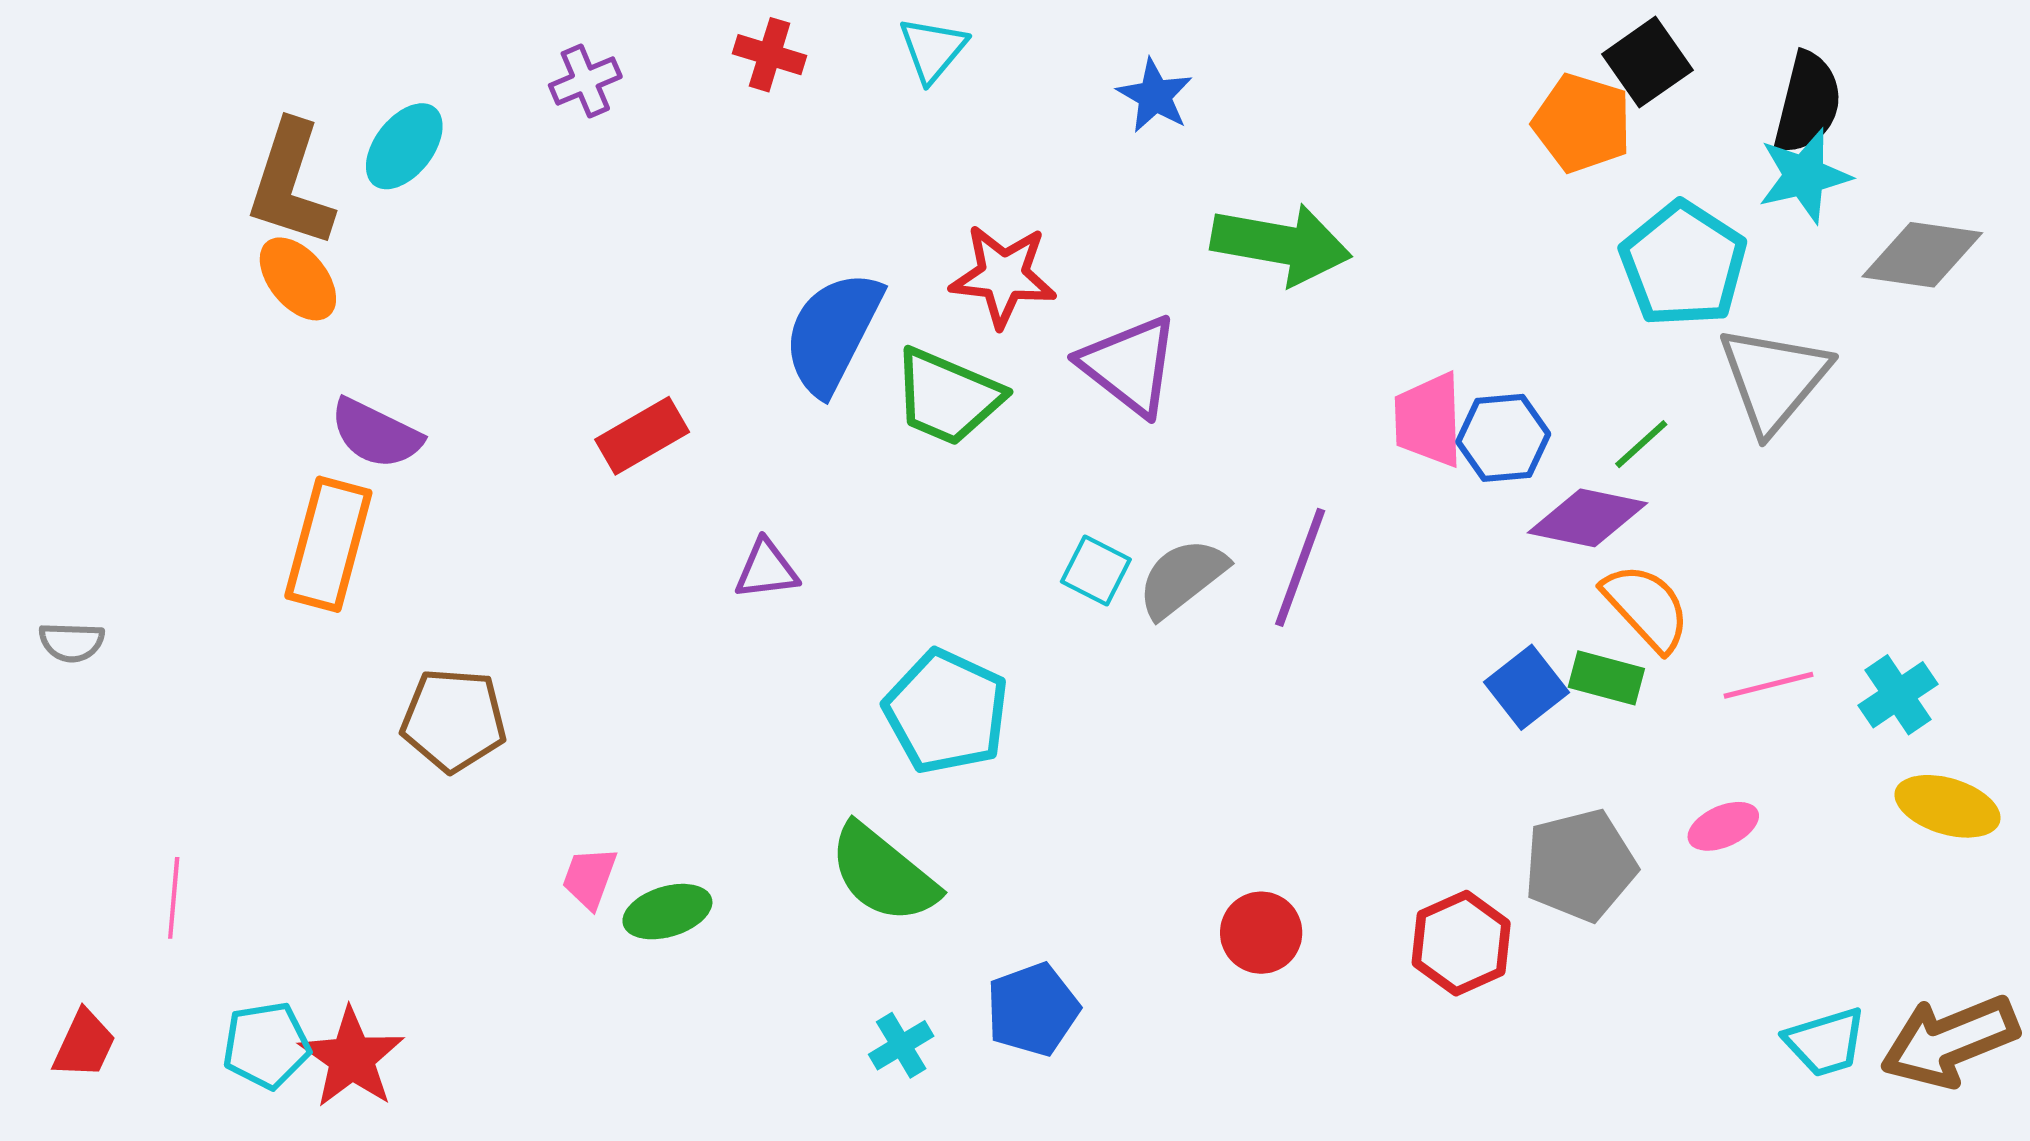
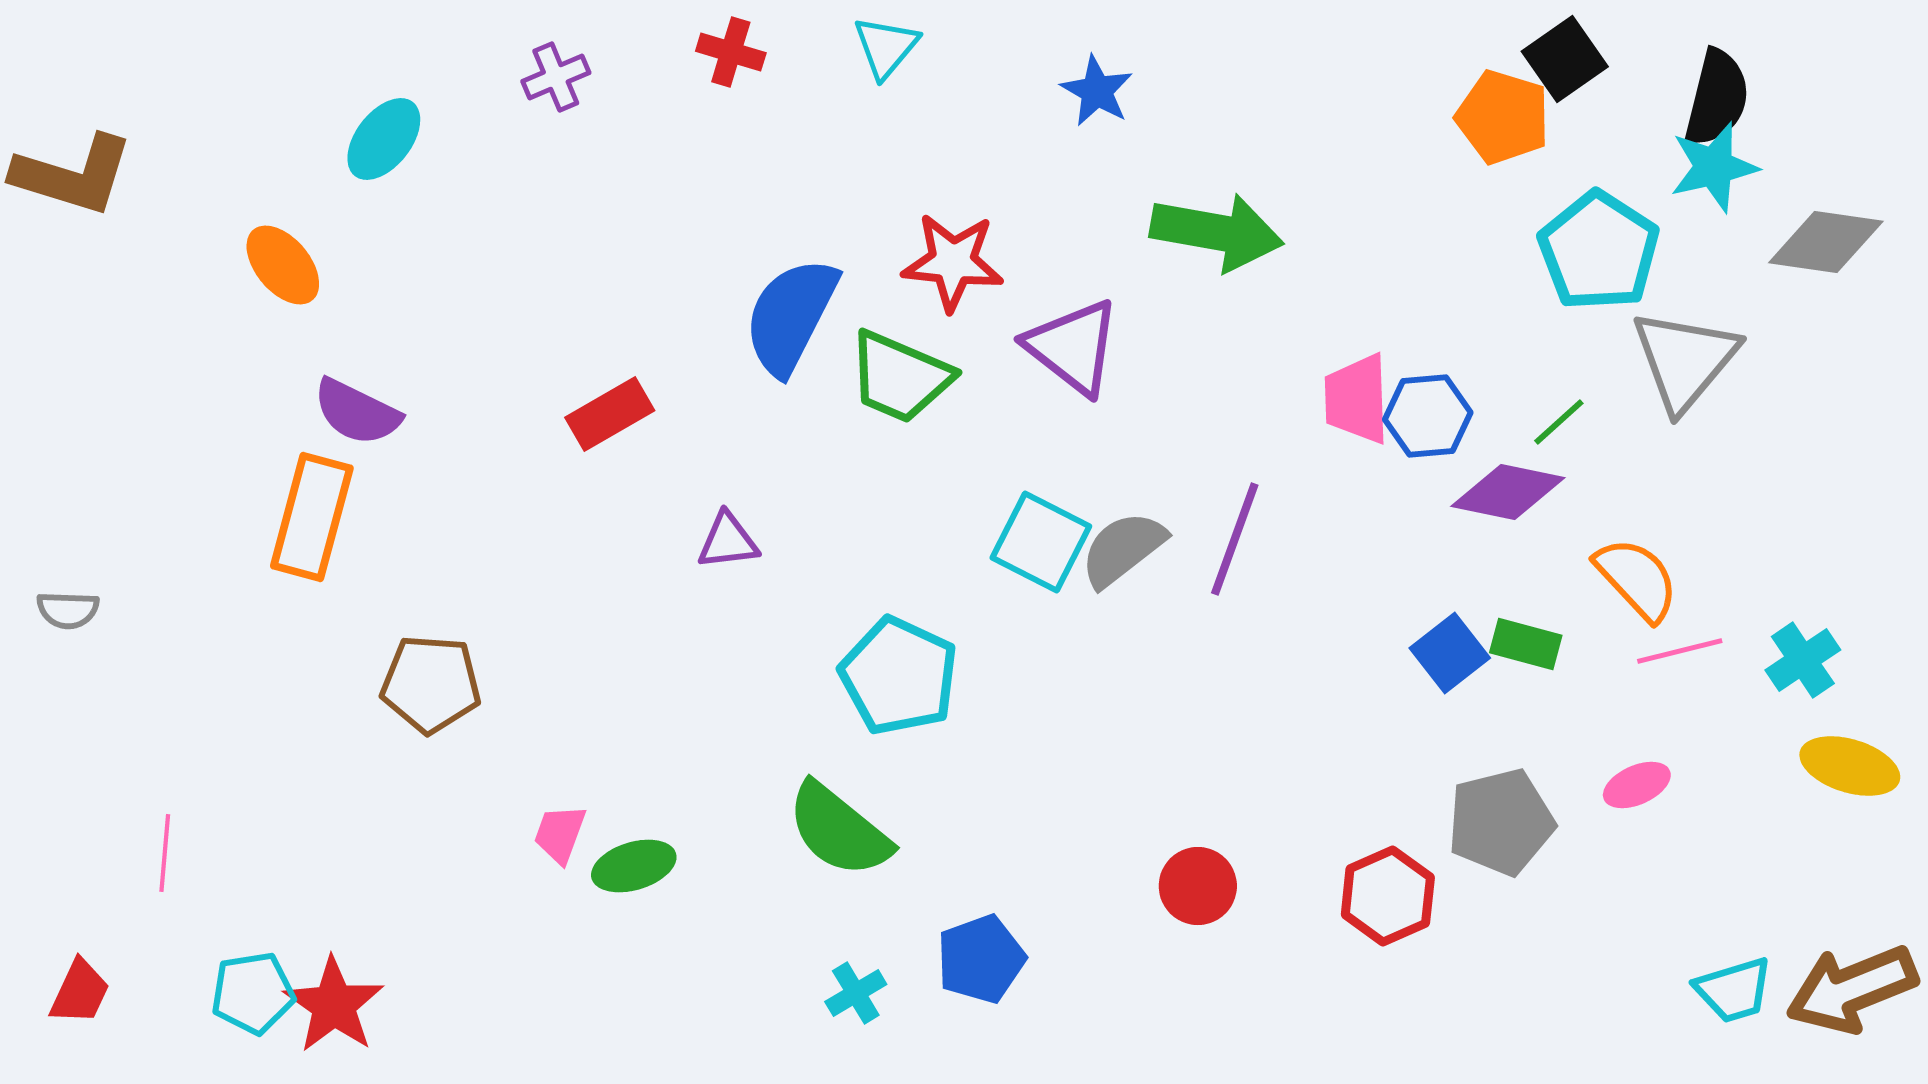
brown L-shape: (291, 184) -> (73, 175), moved, turned -91
cyan square: (1096, 570) -> (1041, 542), size x1.5
orange semicircle: (1646, 607) -> (1637, 579), moved

